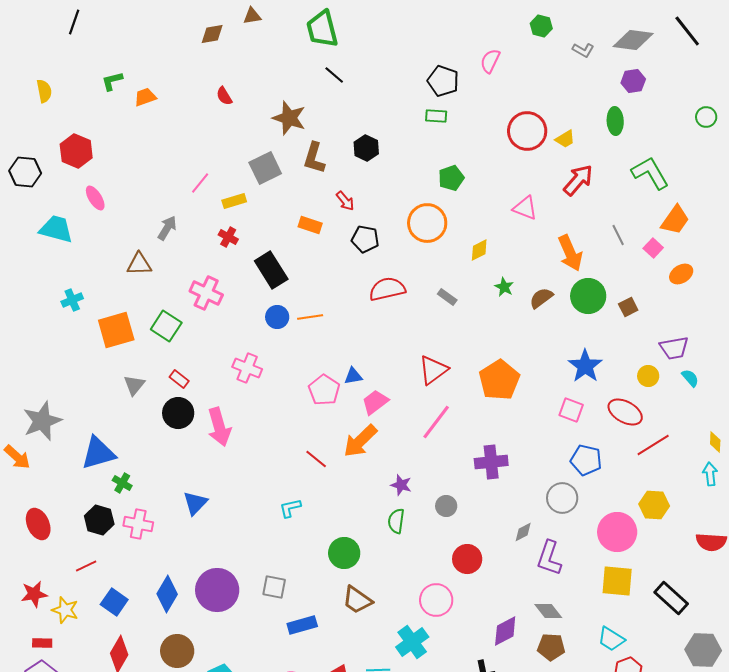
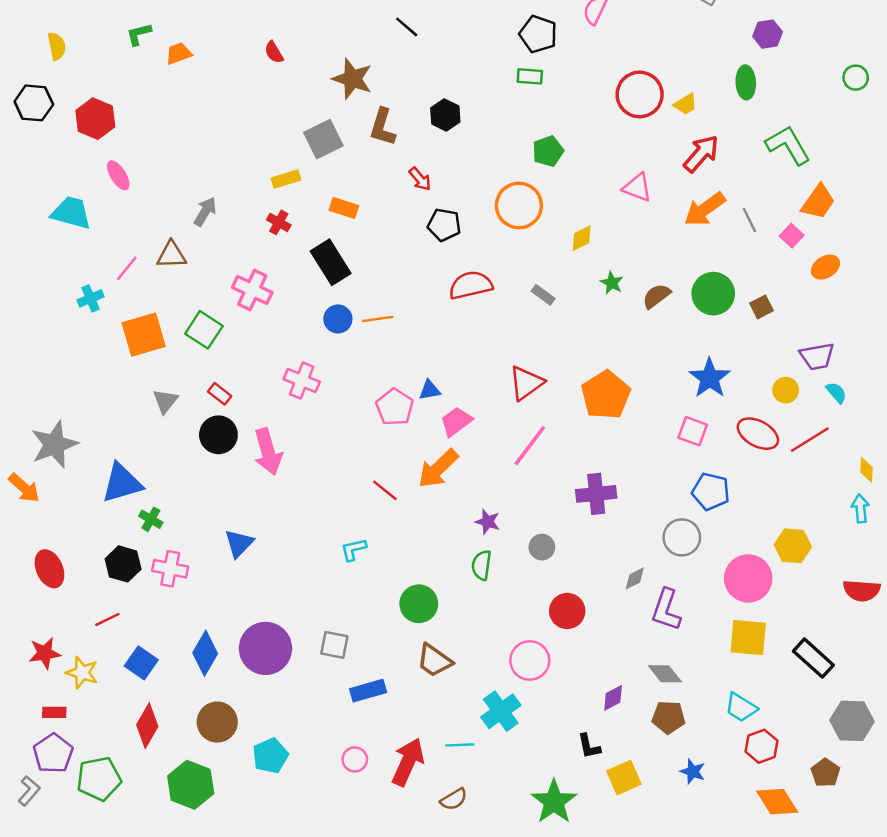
black hexagon: (25, 172) -> (34, 103), moved
pink line: (200, 183) -> (127, 268), moved
orange rectangle: (310, 225) -> (344, 208), moved
orange arrow: (570, 253) -> (705, 209), moved, turned 78
red line: (653, 445) -> (810, 440), moved
purple diamond: (505, 631) -> (613, 698), size x0.7

